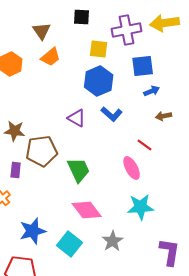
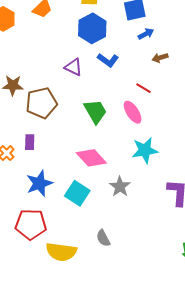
purple rectangle: (16, 170) -> (30, 142), moved
green trapezoid: (79, 170) -> (95, 111), moved

